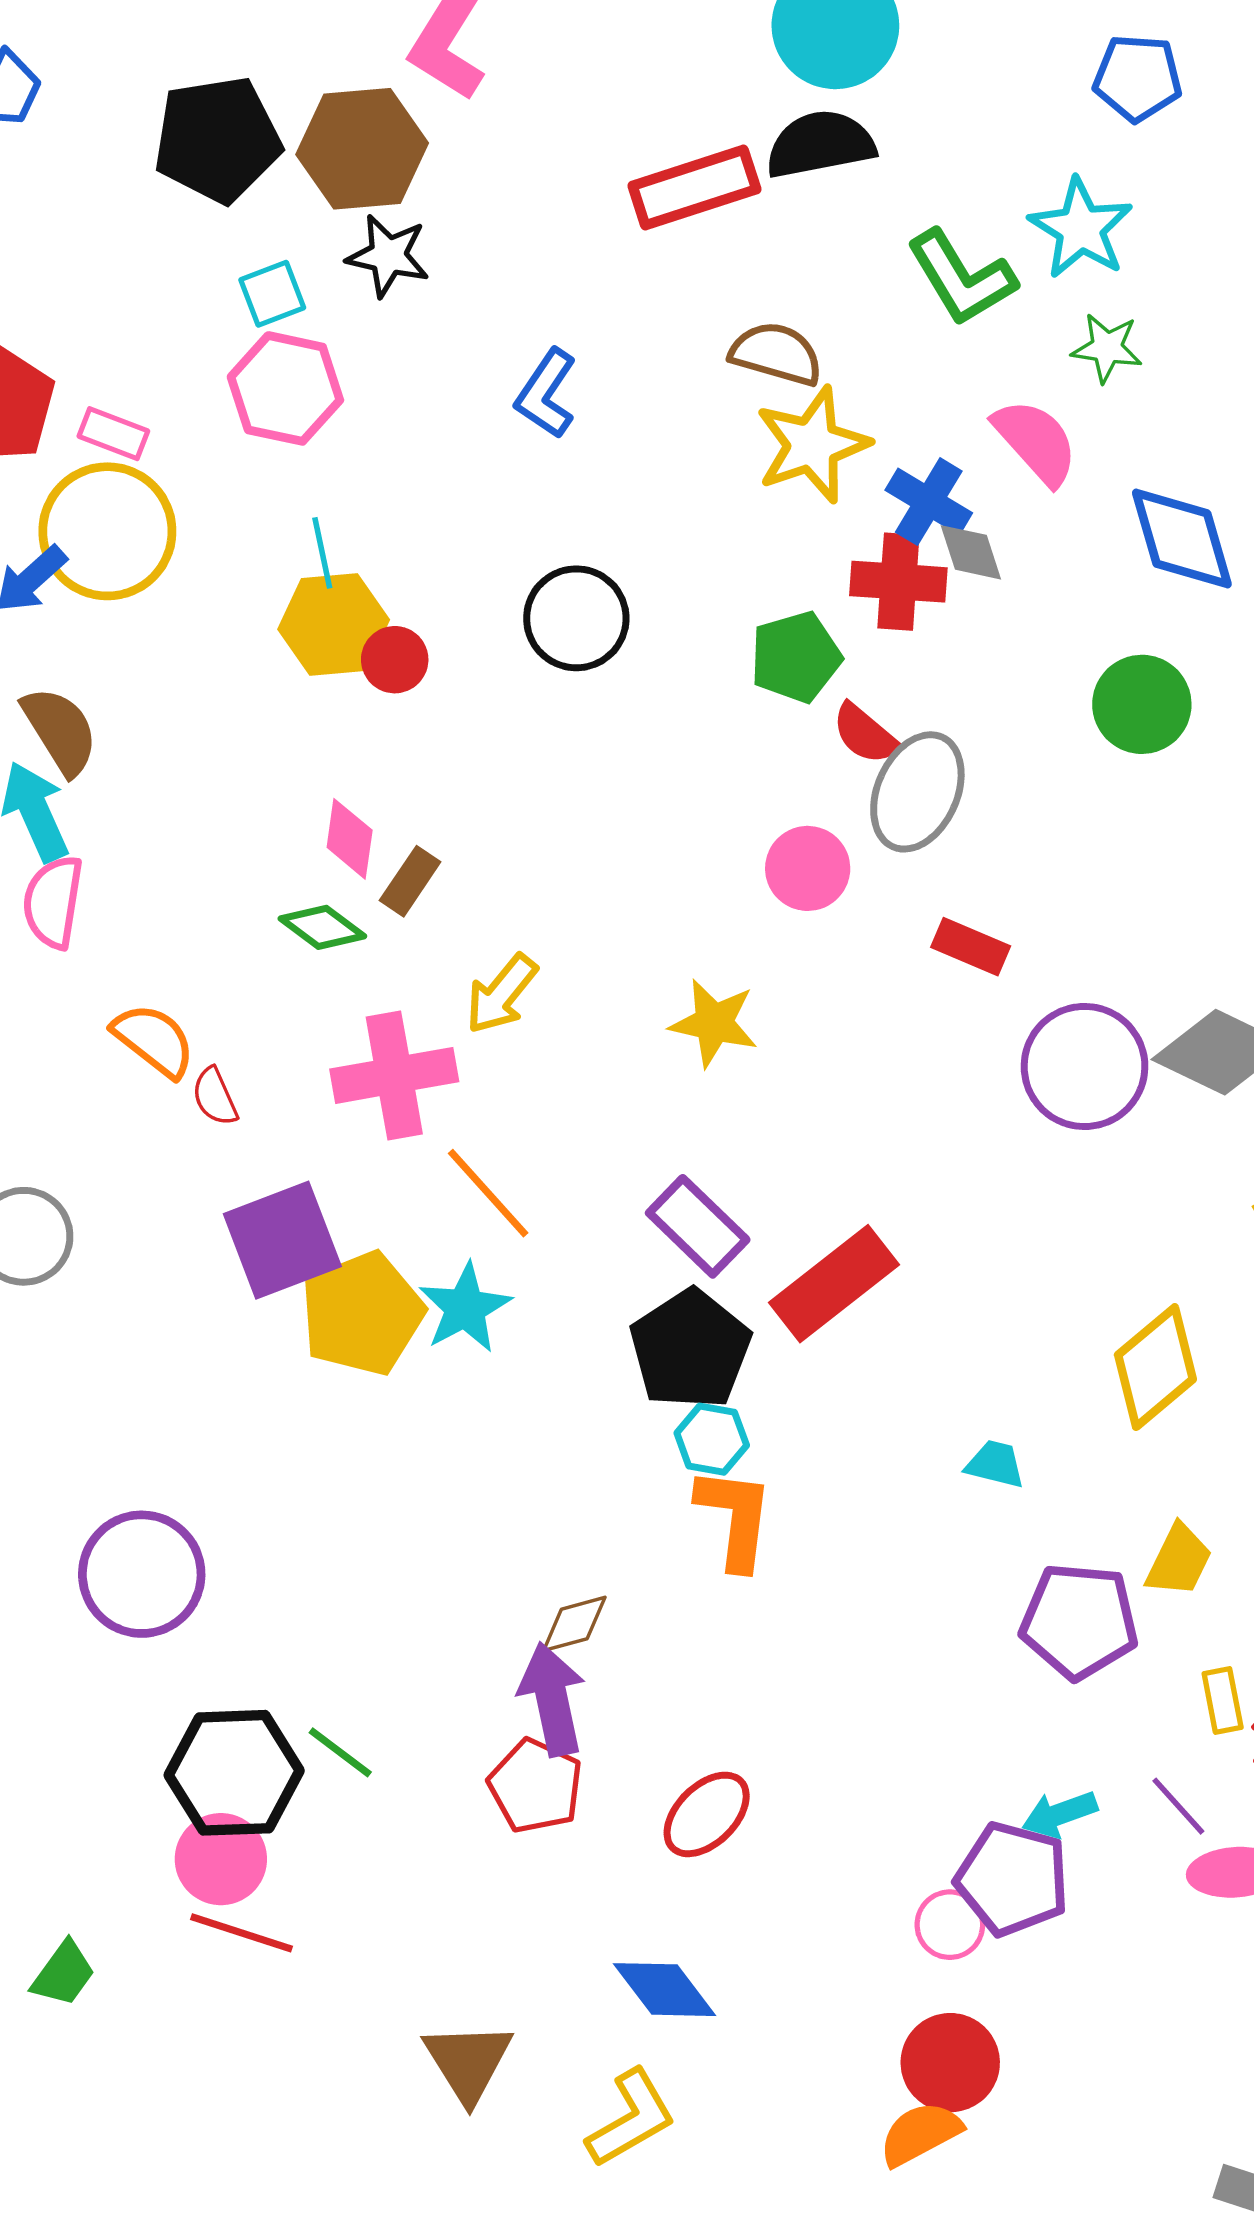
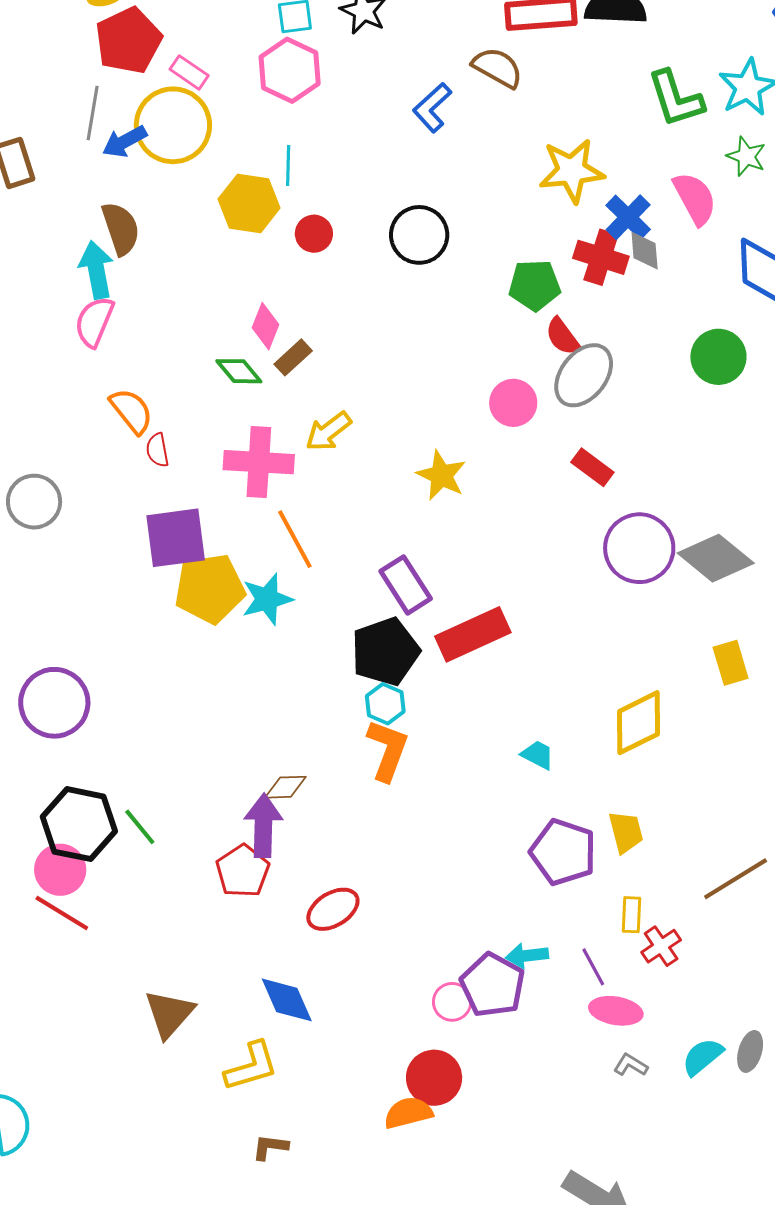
brown semicircle: (776, 354) -> (497, 68), moved
yellow hexagon: (334, 625) -> (249, 204), moved
yellow trapezoid: (1179, 1560) -> (626, 832), turned -54

